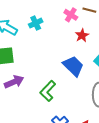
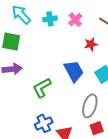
pink cross: (71, 15) -> (75, 20), moved

